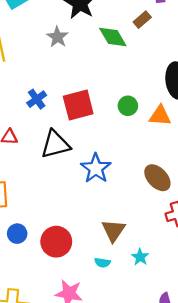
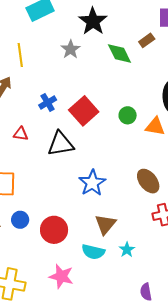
red square: (78, 105) -> (84, 111), turned -32
blue star: (96, 168) -> (92, 183), moved
cyan semicircle: (102, 263) -> (93, 252), size x1.6

